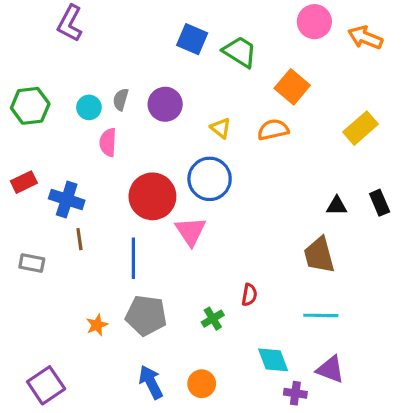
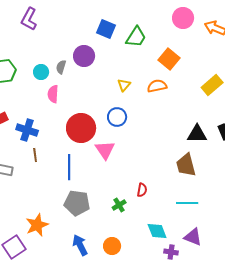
green trapezoid: (240, 52) -> (136, 37), turned 90
purple circle: (165, 104) -> (84, 56), moved
yellow triangle: (221, 128) -> (124, 85), turned 32
blue circle: (210, 179) -> (117, 117), size x0.7
black triangle: (337, 206) -> (197, 134), size x1.5
orange star: (97, 325) -> (37, 225), moved, size x1.6

